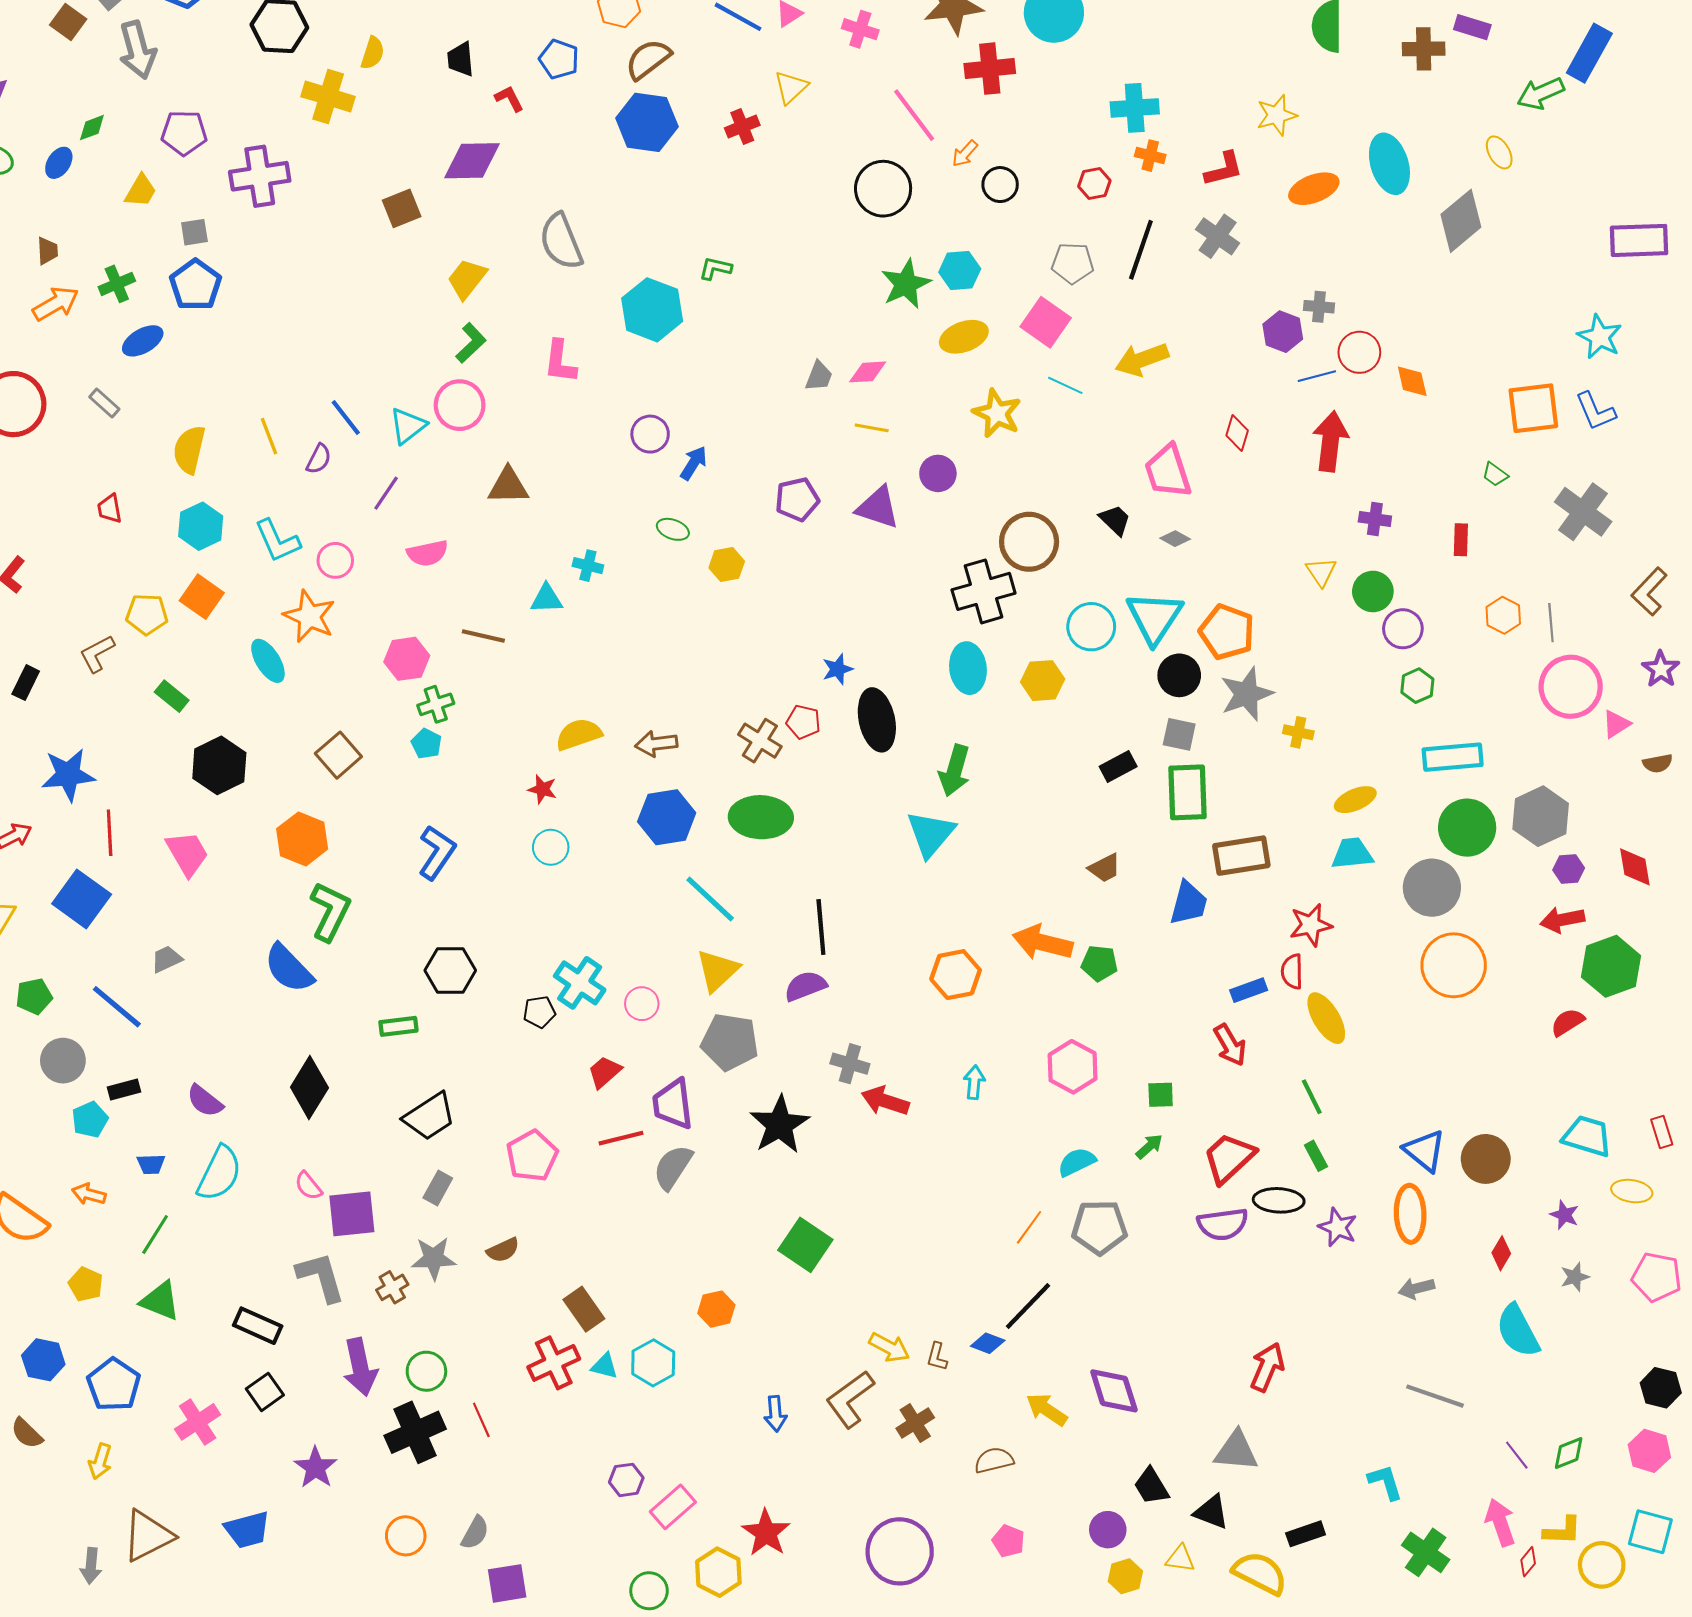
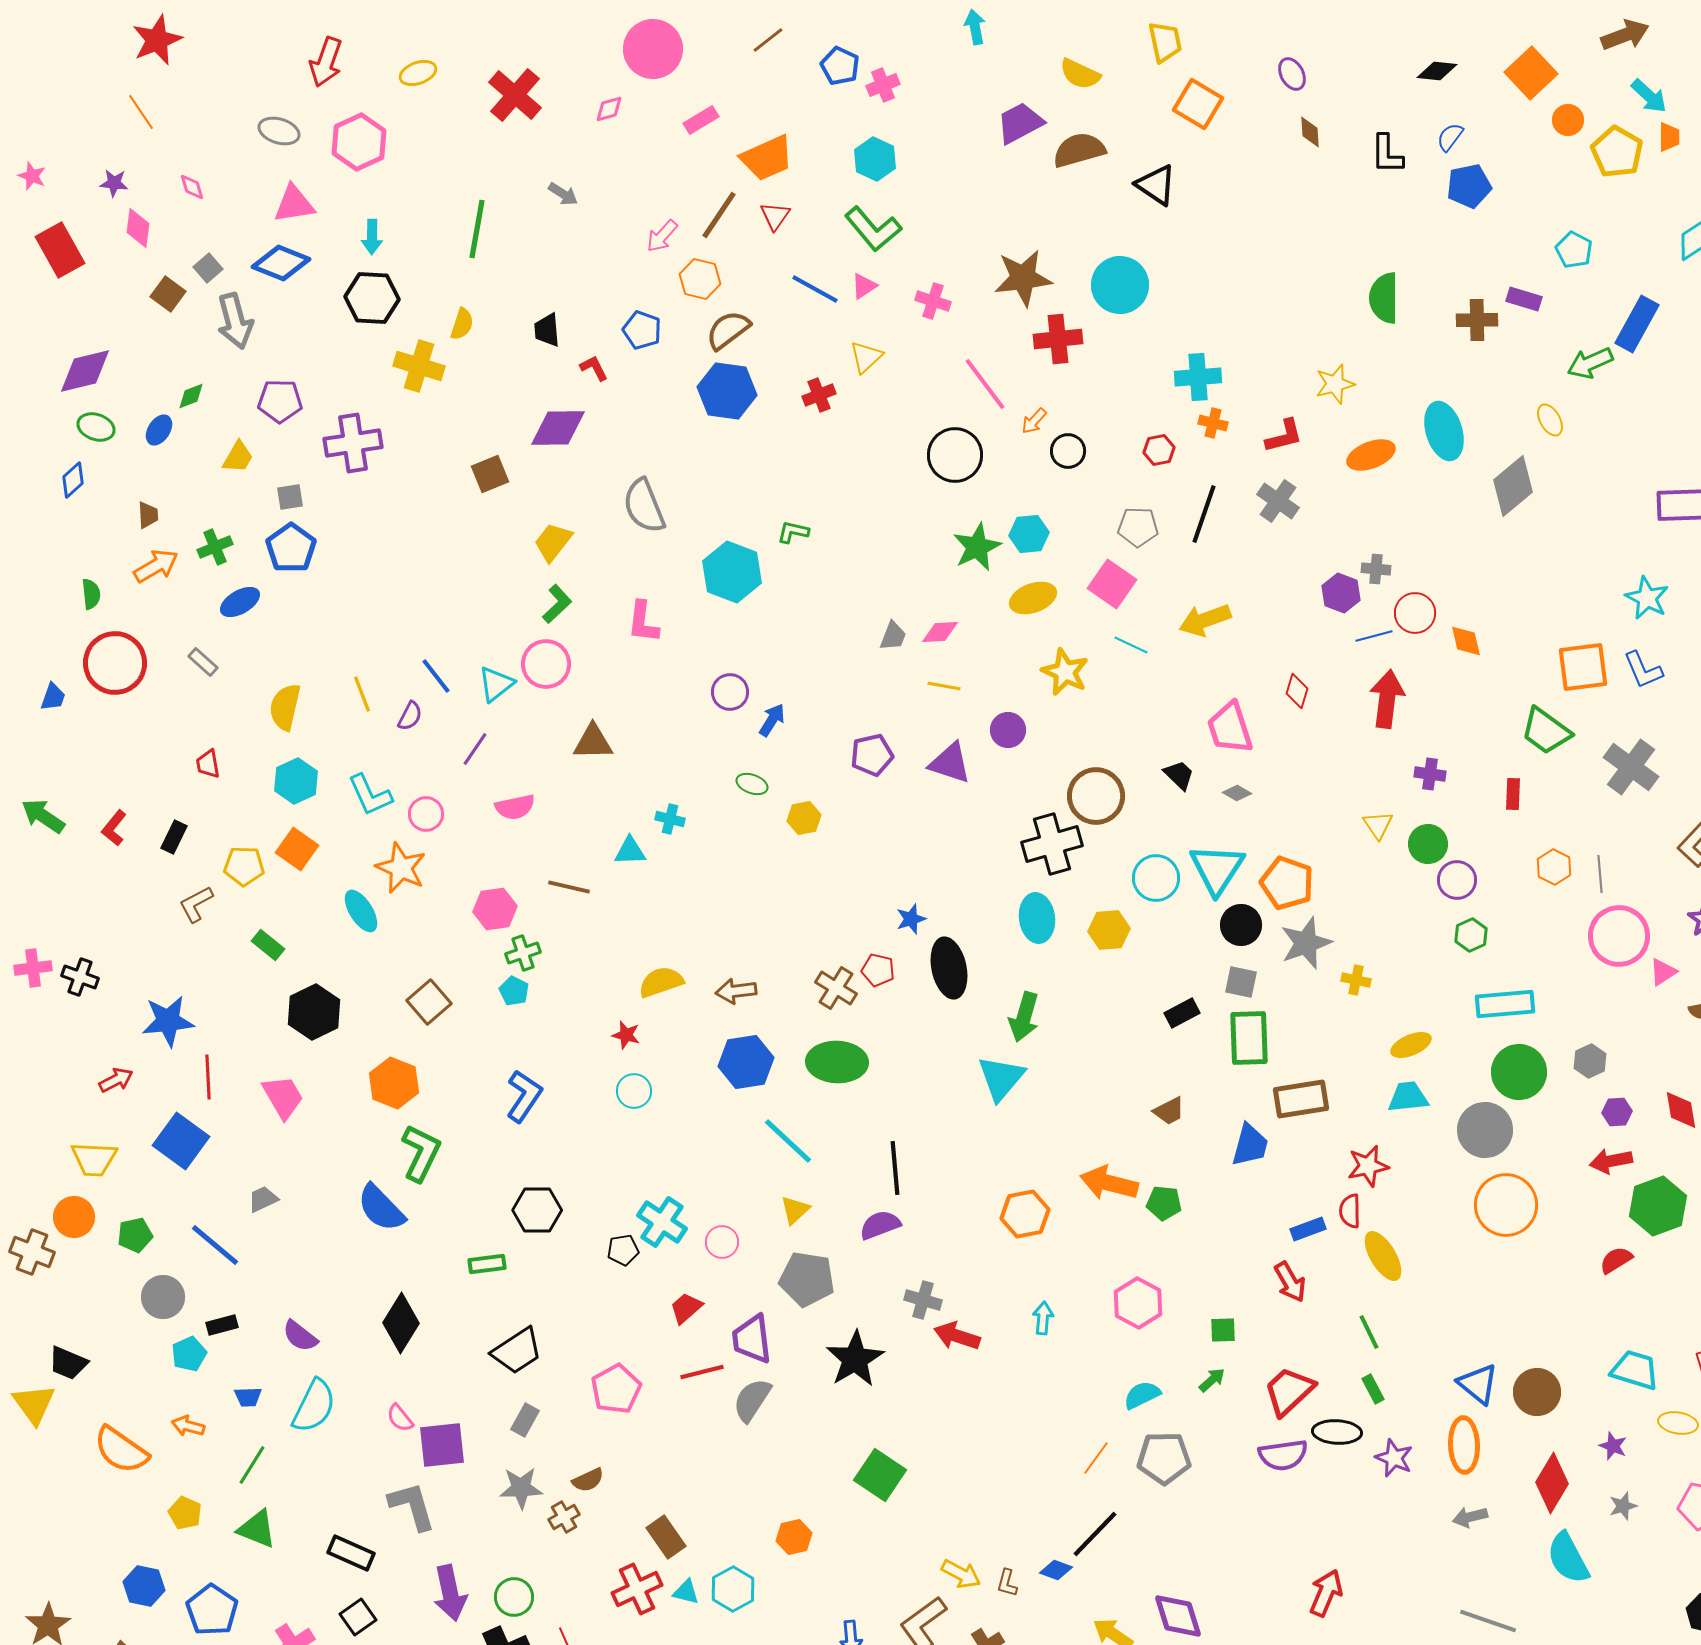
green trapezoid: (1495, 474) -> (1546, 731), size x2.0
black rectangle: (26, 683) -> (174, 837), moved
gray hexagon: (1541, 816) -> (1590, 1061), size x0.6
yellow triangle: (717, 970) -> (795, 1210), size x0.7
red diamond: (1501, 1253) -> (1552, 1483), size x1.8
brown cross: (392, 1287) -> (564, 1517), moved

